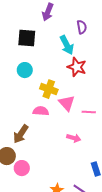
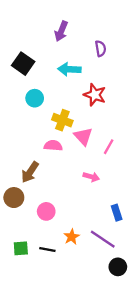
black square: (27, 38) -> (23, 64), moved, turned 30
cyan arrow: (67, 45) -> (69, 69), moved, turned 120
pink line: (89, 112) -> (109, 147), turned -64
pink circle: (22, 168) -> (46, 211), moved

